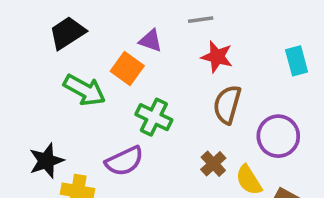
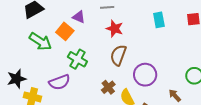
cyan rectangle: (297, 61) -> (159, 20), moved

